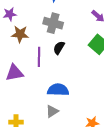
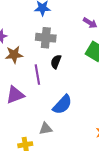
blue semicircle: (58, 90) -> (62, 105), turned 140
gray triangle: (52, 111) -> (46, 129), moved, turned 32

